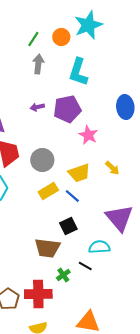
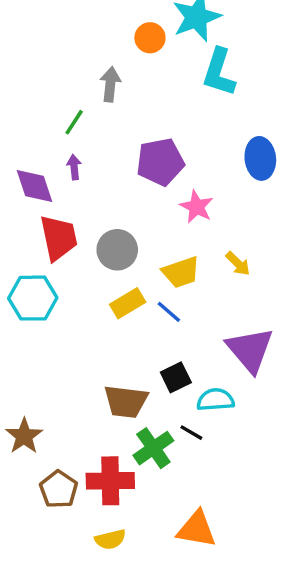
green line: (33, 39) -> (74, 122), moved
cyan L-shape: (78, 72) -> (219, 72), moved
purple arrow: (37, 107) -> (74, 167), moved, turned 96
black square: (68, 226) -> (176, 377), moved
green cross: (63, 275) -> (153, 448), size x1.6

